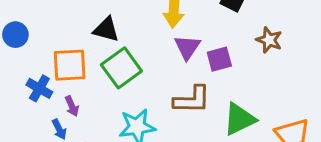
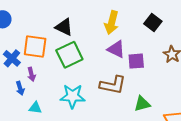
purple triangle: (187, 47) -> (116, 49), turned -48
green triangle: (239, 119) -> (142, 104), size x0.7

